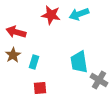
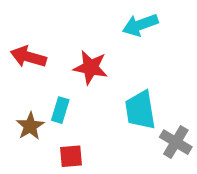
red star: (51, 15) -> (91, 67), moved
brown star: (13, 55) -> (30, 126), moved

